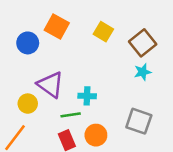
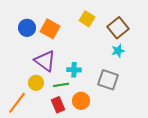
orange square: (57, 27) -> (50, 29), moved
yellow circle: (28, 104) -> (36, 83), moved
gray square: (139, 121) -> (108, 80), moved

